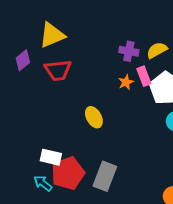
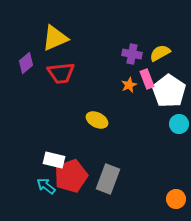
yellow ellipse: (94, 117) -> (97, 120), turned -35

